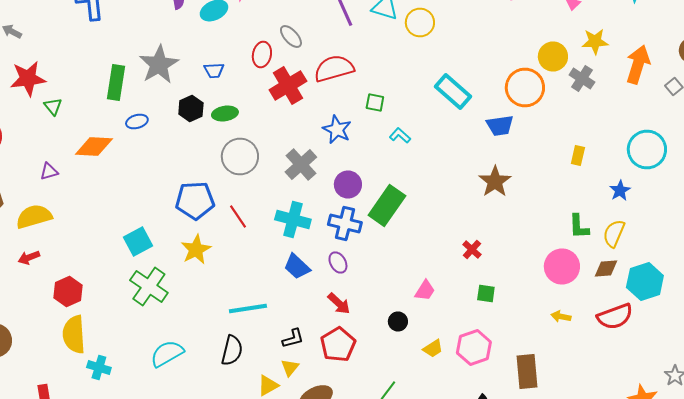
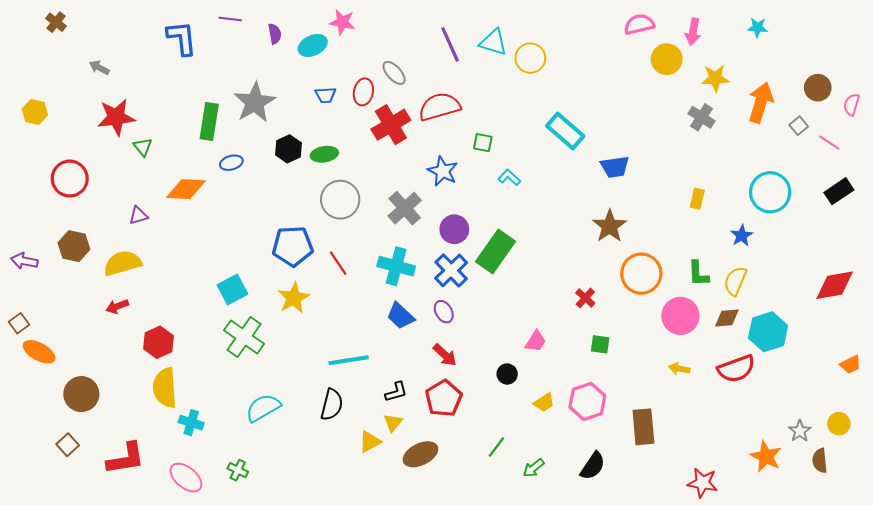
yellow circle: (553, 56) -> (667, 59), moved
blue trapezoid: (214, 70) -> (325, 95), moved
orange circle: (525, 88) -> (641, 274), moved
blue cross: (345, 224) -> (451, 270), turned 32

